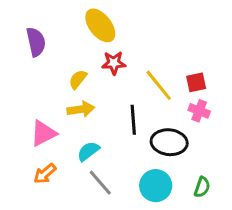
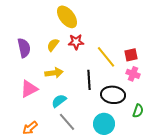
purple semicircle: (36, 42) -> (24, 48), moved
yellow semicircle: (78, 79) -> (53, 45), moved
orange arrow: (45, 174) -> (30, 128), moved
green semicircle: (202, 187) -> (138, 111), moved

